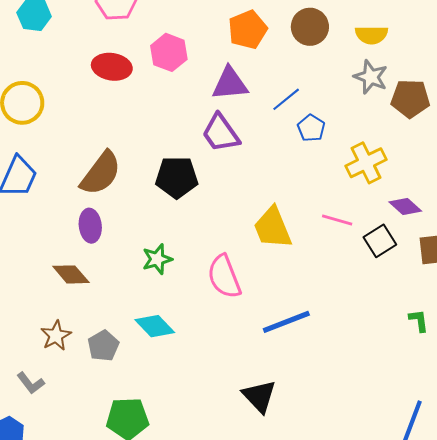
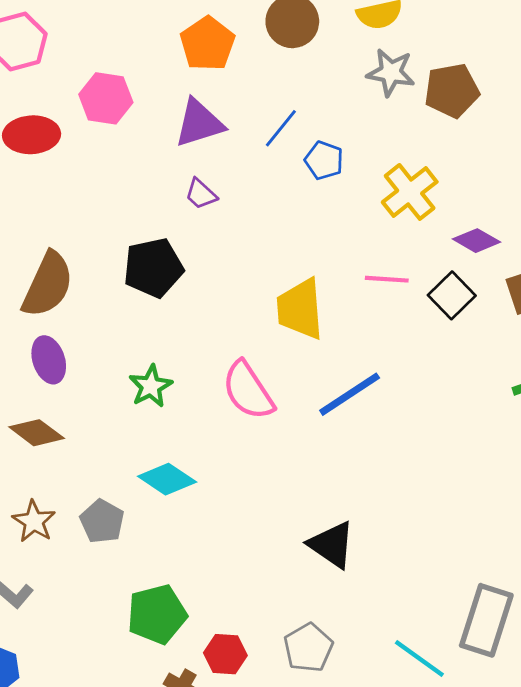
purple trapezoid: (221, 133) -> (201, 194), size x0.6
yellow trapezoid: (273, 228) -> (300, 309), turned 30
blue line: (286, 322) -> (350, 394), moved

